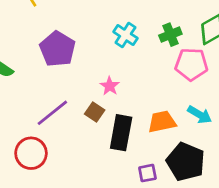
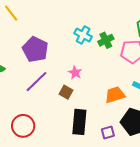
green cross: (170, 35) -> (106, 40), moved
purple line: (52, 113) -> (37, 82), moved
black rectangle: (121, 133) -> (79, 122), moved

